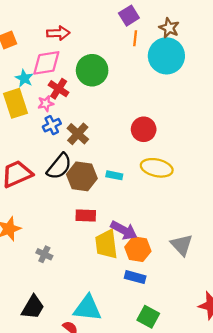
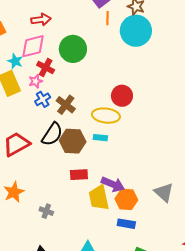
yellow ellipse: (157, 168) -> (106, 116), moved

